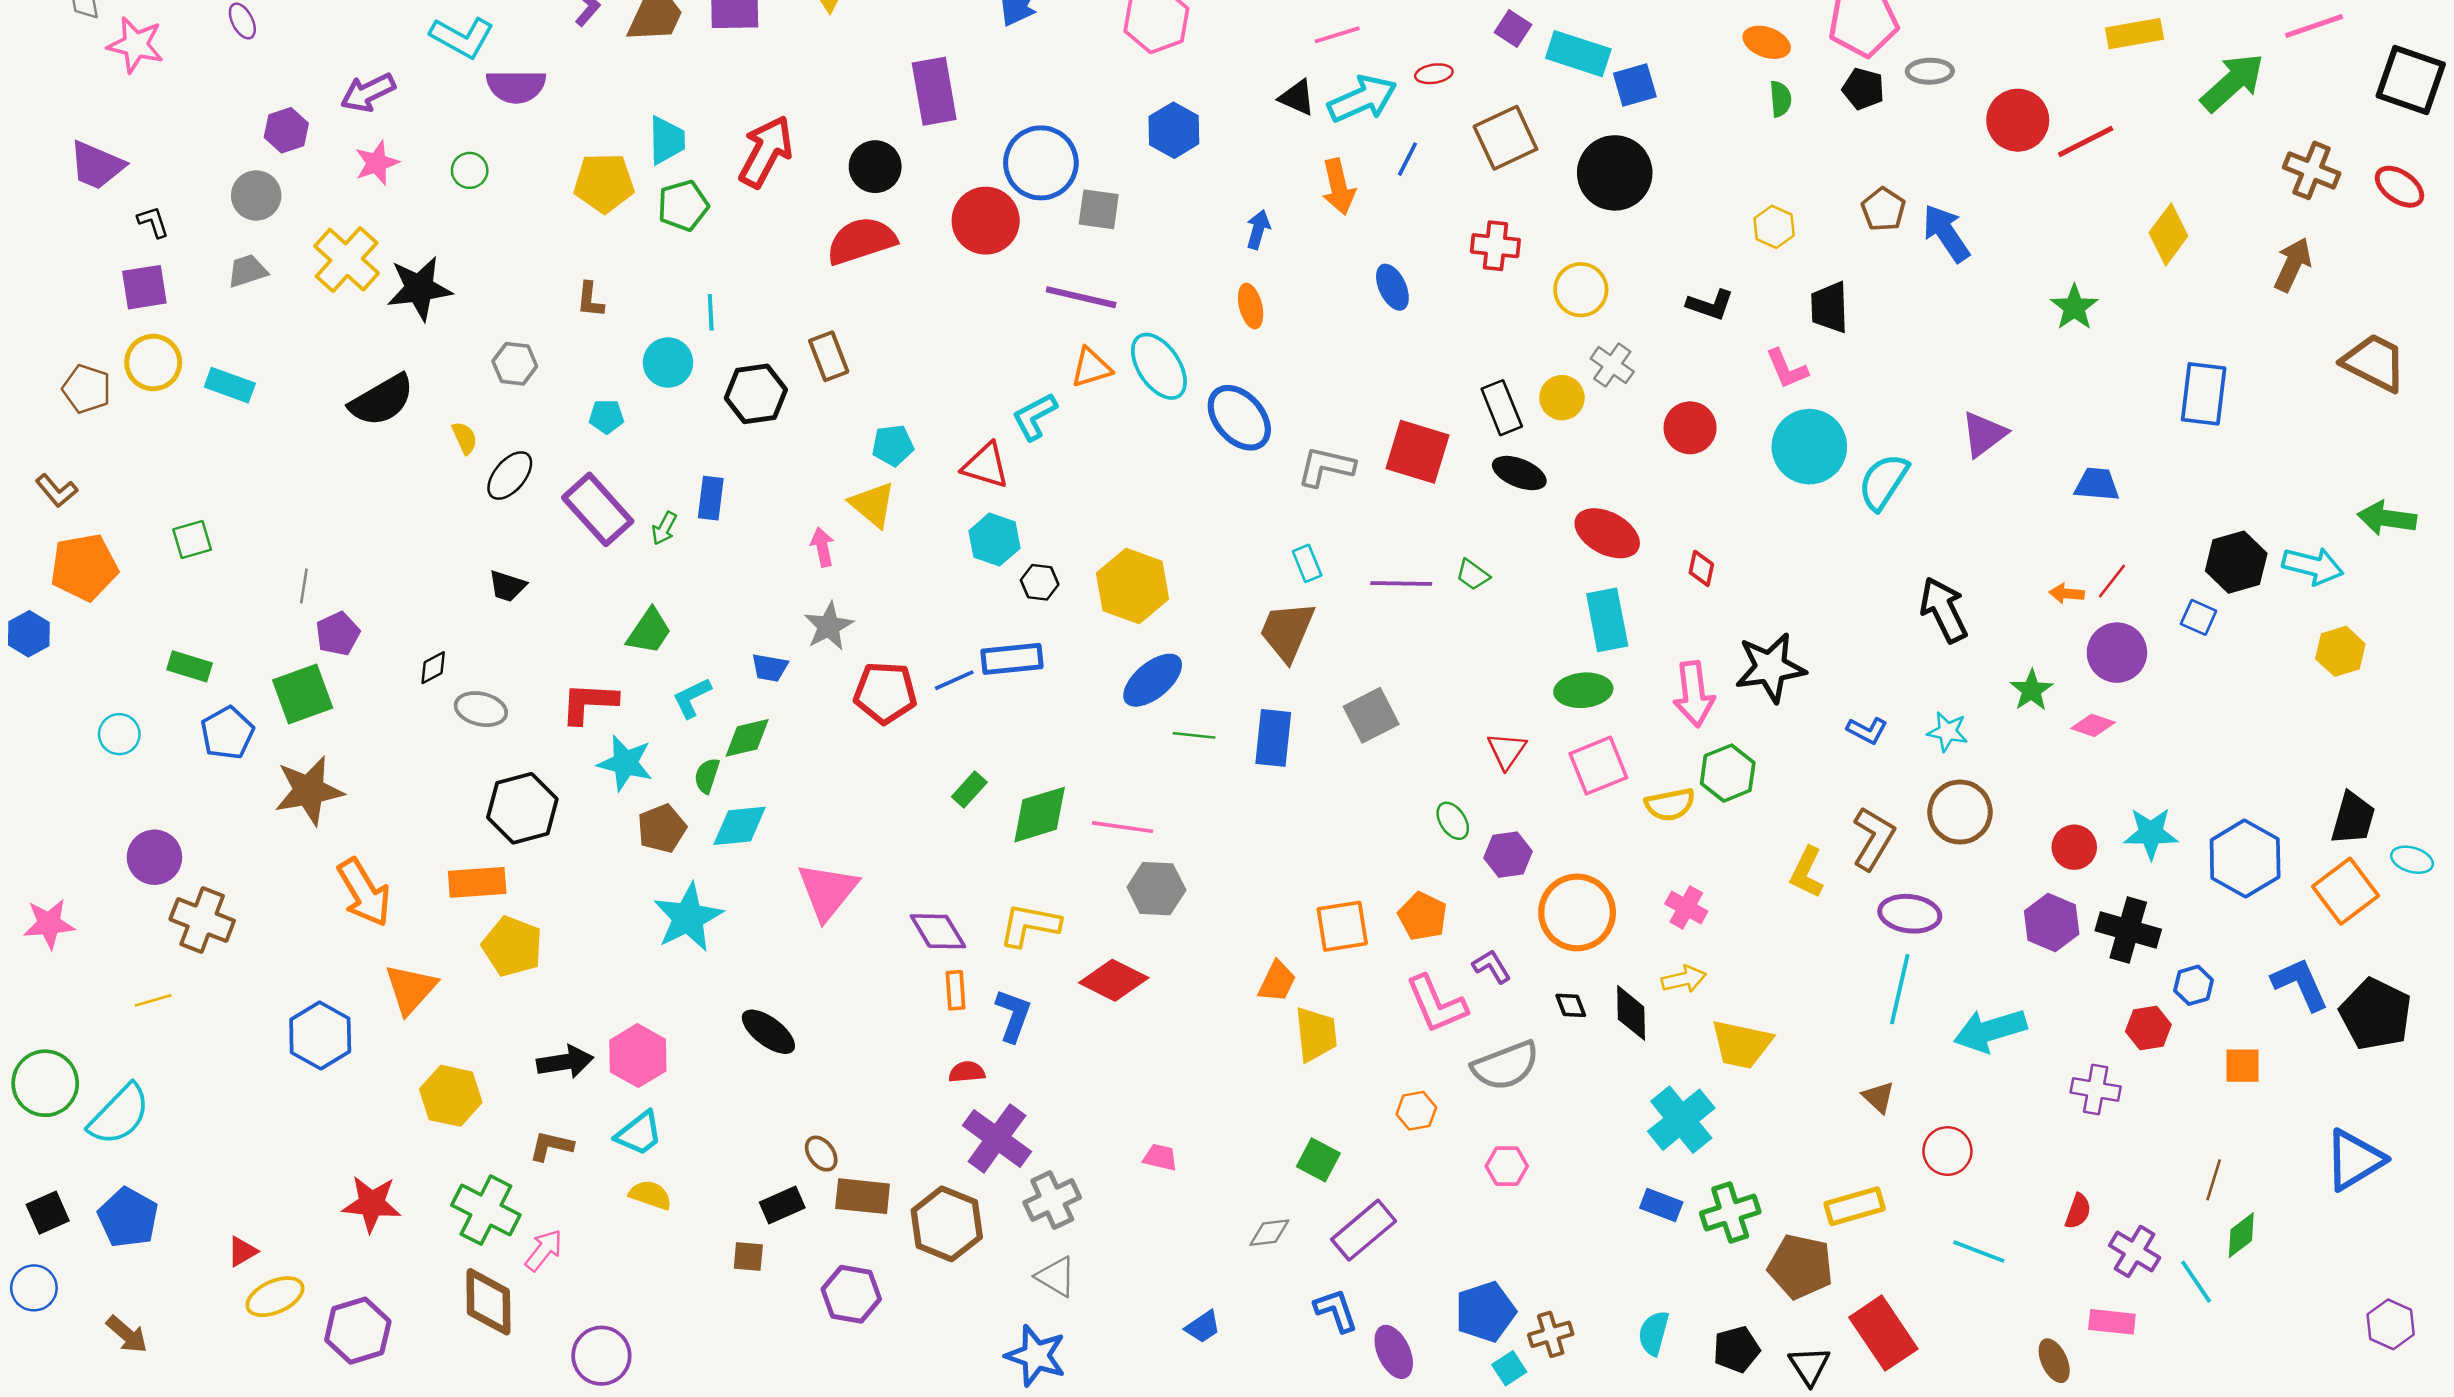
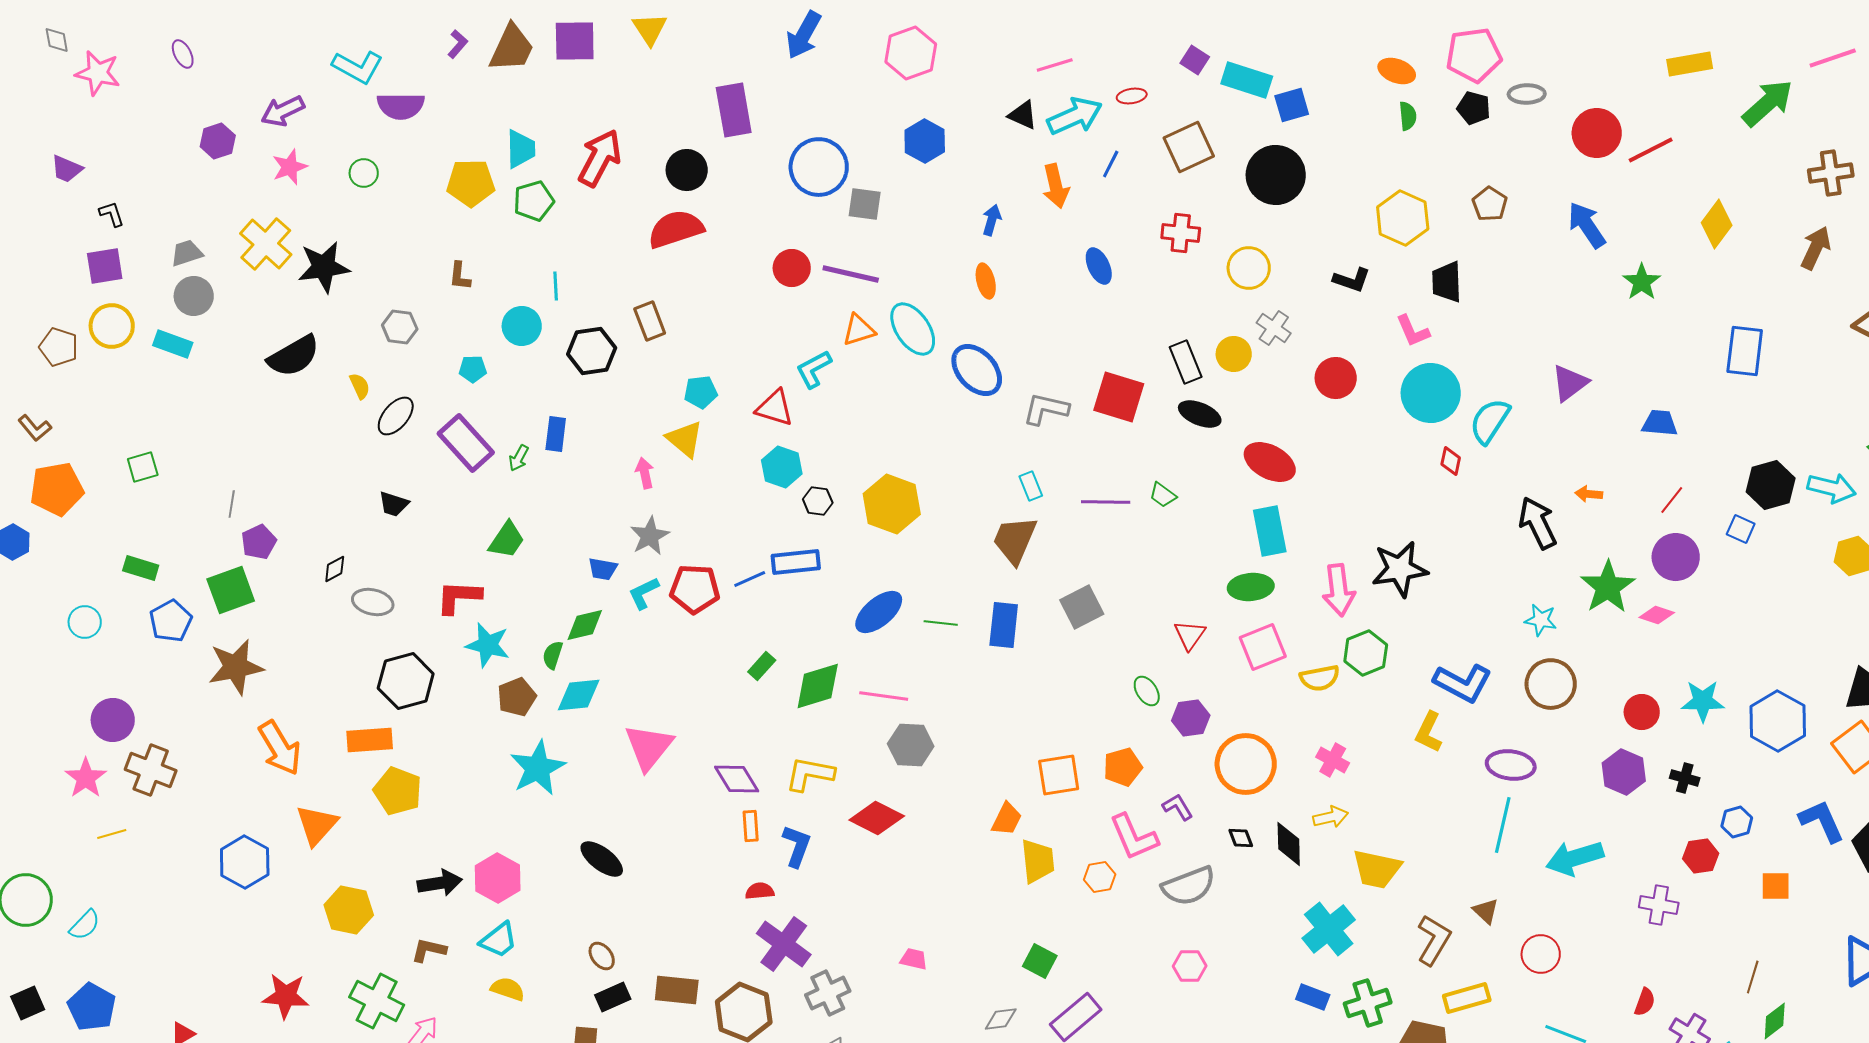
purple trapezoid: (97, 165) -> (67, 169), size x0.7
brown cross: (2312, 170) -> (1831, 173), turned -30
gray circle: (256, 196) -> (194, 296), moved
red circle: (986, 221) -> (792, 268), moved, size x0.7
yellow hexagon: (1774, 227) -> (1403, 218), size x1.6
blue arrow: (1946, 233) -> (1587, 225), moved
red diamond: (1701, 568) -> (1451, 461), moved
orange arrow: (2067, 594) -> (1589, 494), moved
blue ellipse: (1153, 680) -> (879, 612), moved
green star: (2032, 690) -> (1608, 587), size x1.6
cyan L-shape: (692, 698) -> (644, 593), moved
blue L-shape: (1867, 730) -> (1463, 683), moved, size x1.8
brown L-shape: (1873, 838) -> (1434, 940), moved
orange pentagon: (1423, 916) -> (1123, 767), turned 30
pink star: (49, 924) -> (86, 778), moved, turned -30
black cross: (2128, 930) -> (1685, 778), size x0.6
orange hexagon: (1416, 1111) -> (1100, 877), moved
cyan semicircle: (119, 1115) -> (85, 925), size x0.6
brown ellipse: (821, 1154) -> (602, 956), moved

